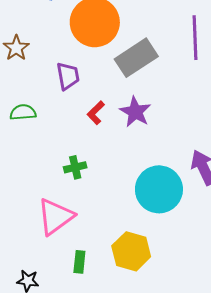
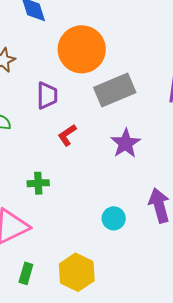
purple star: (135, 112) -> (126, 143), moved
cyan circle: (159, 189) -> (114, 218), size x0.5

